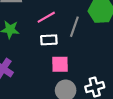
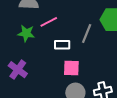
pink line: (46, 17) -> (49, 22), moved

